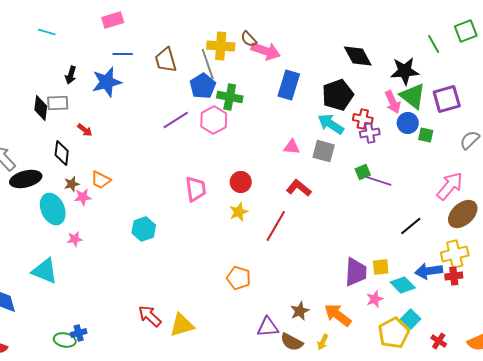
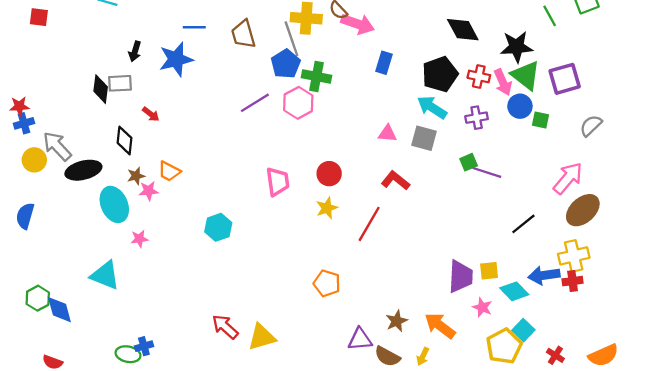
blue rectangle: (289, 85) -> (384, 63), size x0.7
red cross: (363, 119) -> (479, 76), moved
pink star: (375, 299) -> (482, 307), turned -30

